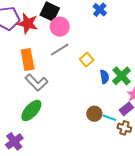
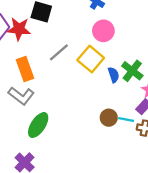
pink circle: (60, 27) -> (103, 31), moved
yellow square: (87, 60) -> (91, 59), size x1.6
gray L-shape: (36, 83) -> (21, 96), moved

